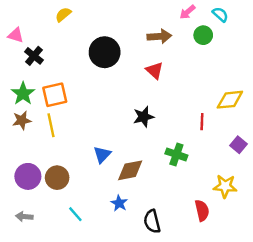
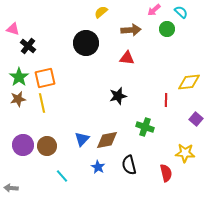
yellow semicircle: (63, 14) -> (101, 12), moved
red triangle: (155, 70) -> (127, 58), turned -35
blue triangle: (102, 154) -> (82, 139), moved
gray arrow: (24, 217) -> (11, 188), moved
black semicircle: (152, 221) -> (129, 165), moved

